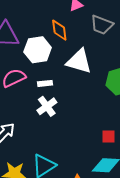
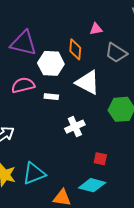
white cross: (47, 106) -> (75, 127), moved

